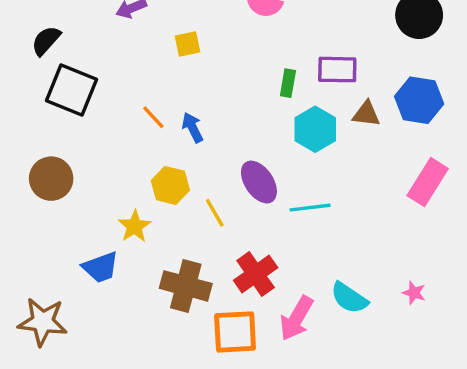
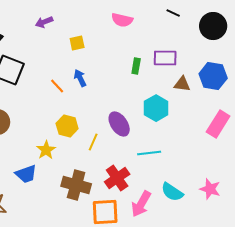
blue arrow: (193, 127) -> (80, 78), moved
cyan hexagon: (315, 129) -> (156, 108), moved
cyan line: (310, 208) -> (149, 153), moved
yellow line: (215, 213) -> (93, 142), turned 54
pink star: (414, 293) -> (210, 189), size x1.5

